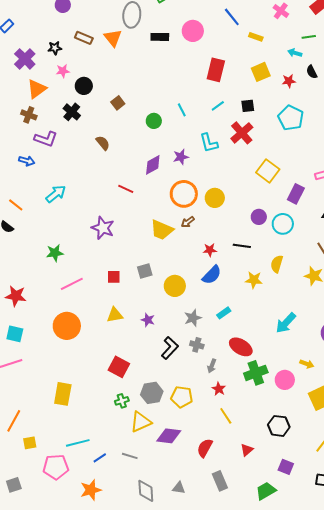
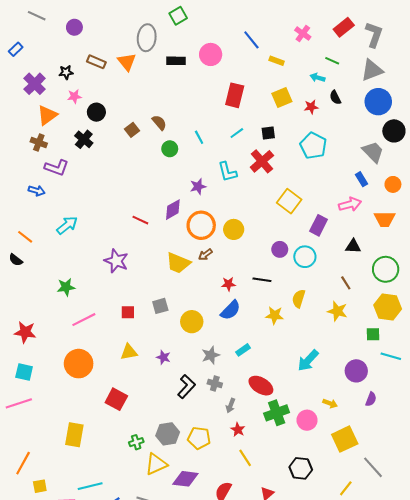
green line: (309, 37) -> (332, 61), turned 32
brown semicircle: (103, 143) -> (159, 123), moved
purple diamond: (153, 165) -> (173, 210), moved
red square: (119, 367) -> (116, 399), moved

